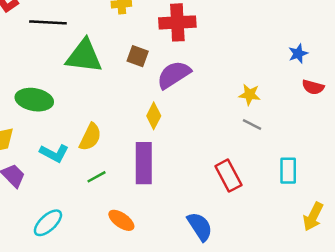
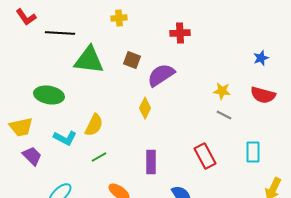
red cross: (177, 22) -> (180, 33), moved, size x0.7
red semicircle: (313, 87) -> (263, 95), moved, size x1.4
purple rectangle: (144, 163) -> (151, 162), moved, size x0.7

